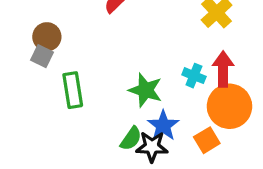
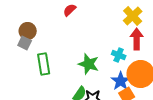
red arrow: (223, 69) -> (137, 39), moved
blue star: (163, 126) -> (121, 81), moved

